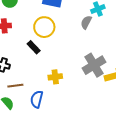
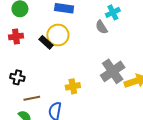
gray semicircle: (86, 22) -> (101, 27), turned -56
black rectangle: (34, 47) -> (46, 42), moved

